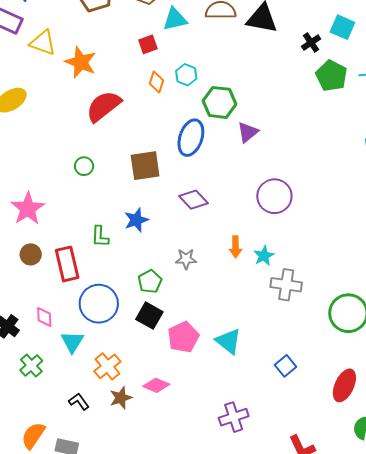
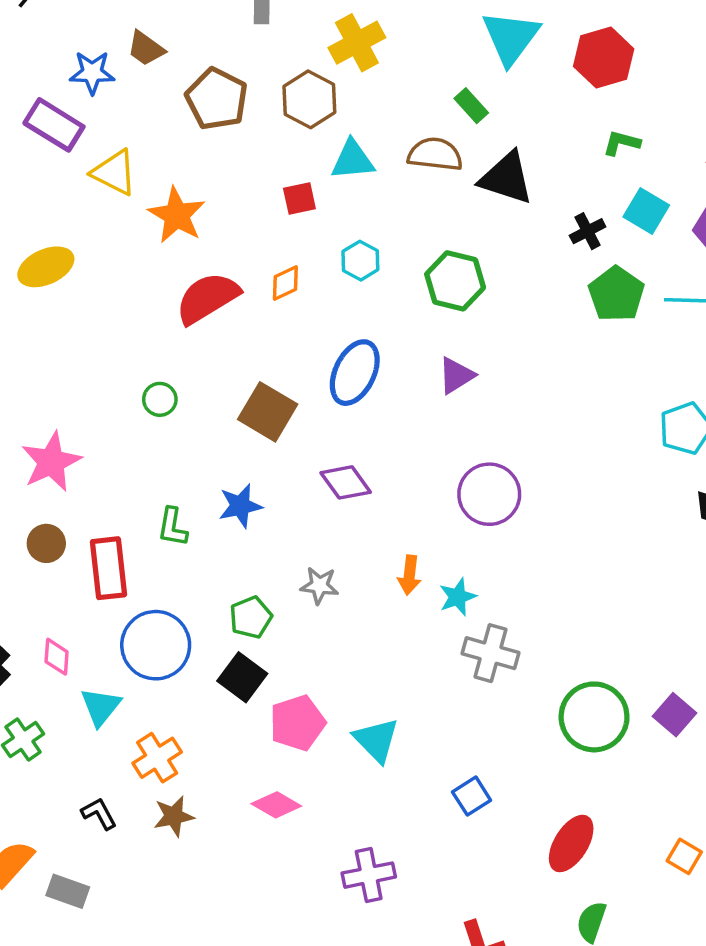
orange diamond: (157, 82) -> (285, 283), moved, turned 40
green hexagon: (219, 102) -> (455, 281), moved
brown square: (145, 166) -> (268, 412), turned 32
pink diamond: (156, 385) -> (276, 805), moved

